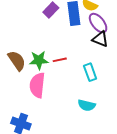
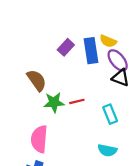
brown semicircle: (17, 61) -> (37, 80), moved
pink semicircle: (37, 85) -> (39, 139), moved

